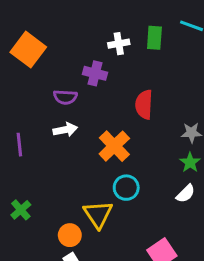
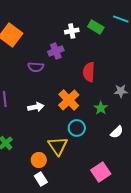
green rectangle: (154, 38) -> (96, 27), turned -63
purple cross: (95, 73) -> (56, 51), turned -35
white arrow: (65, 130) -> (36, 107), moved
green star: (190, 162) -> (101, 108), moved

